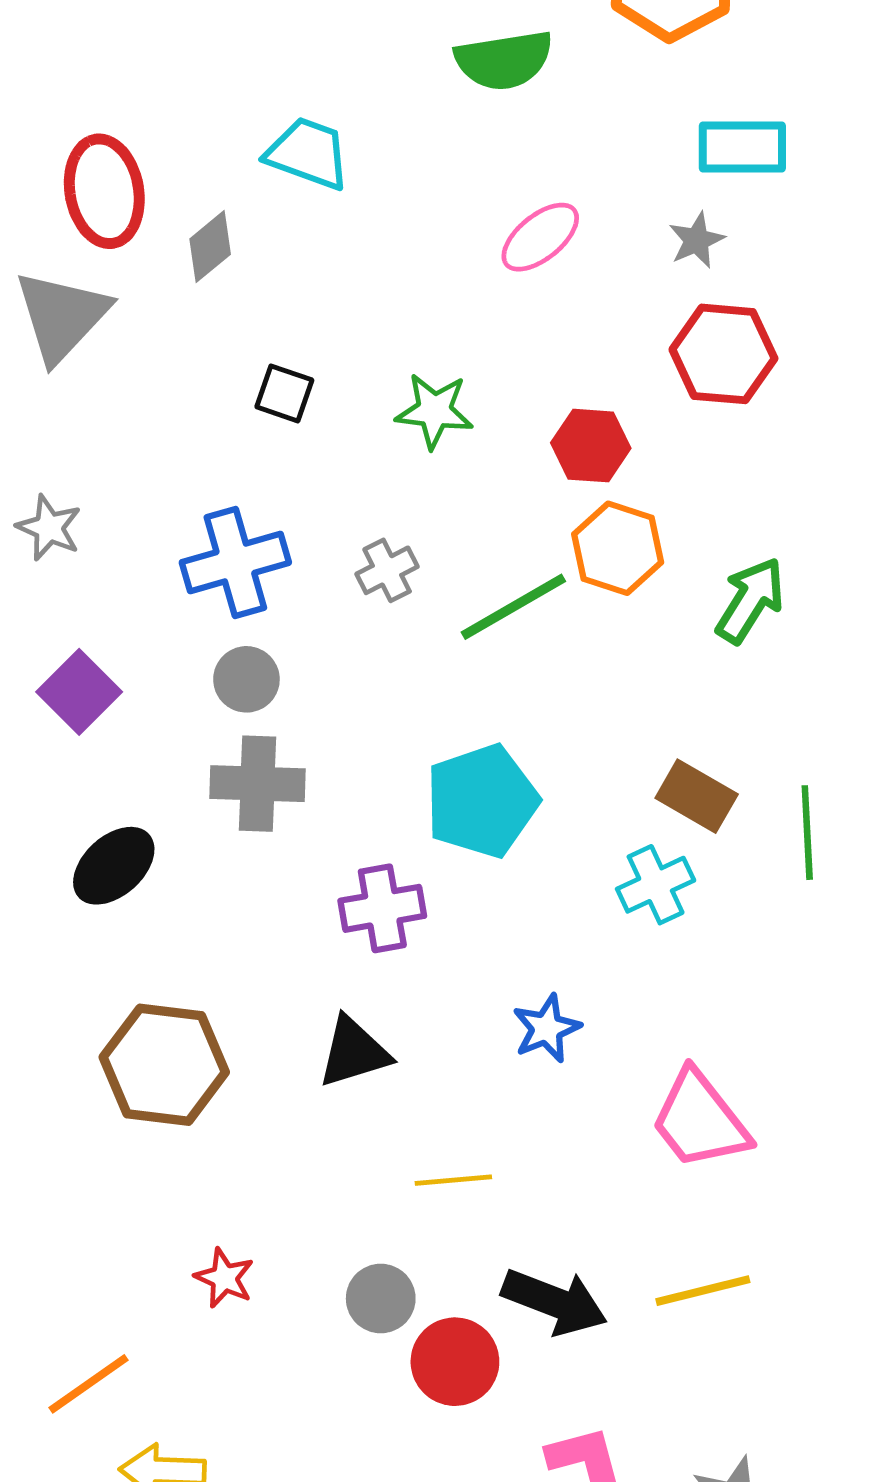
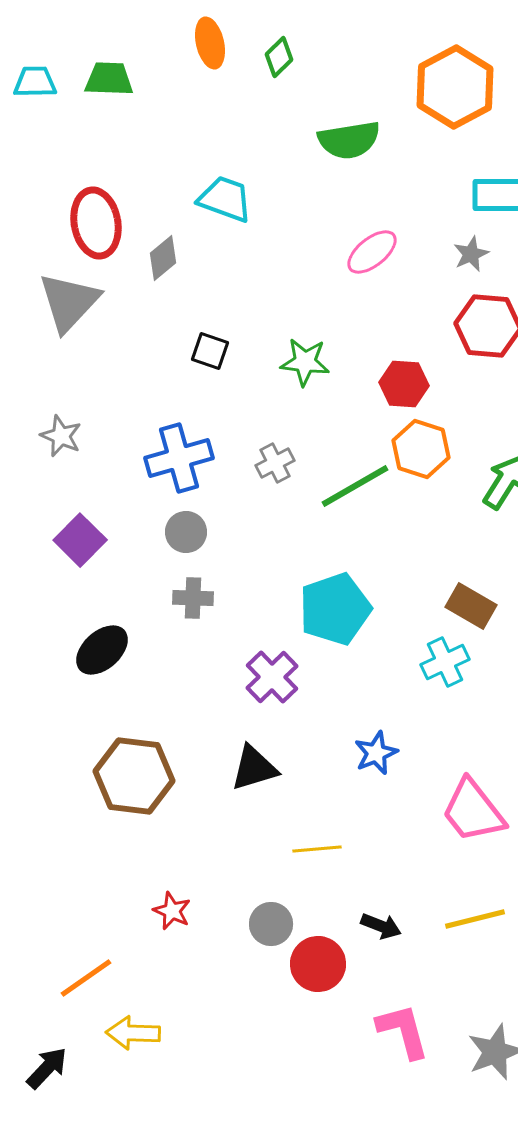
gray cross: (258, 784) -> (193, 598), size x0.7
purple cross: (382, 908) -> (272, 677), turned -34
black arrow: (554, 1302) -> (381, 926), size x0.6

